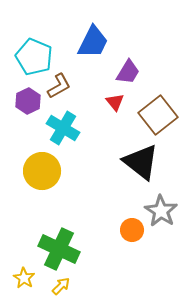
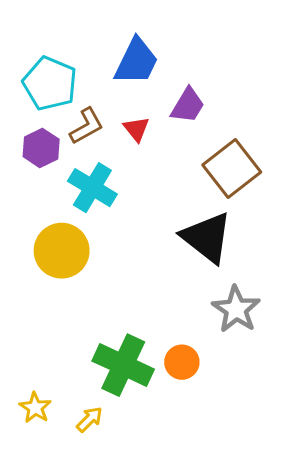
red triangle: (115, 102) -> (136, 129), moved
orange circle: (132, 230) -> (182, 362), moved
green cross: (59, 249) -> (123, 365), moved

